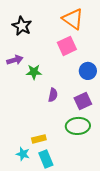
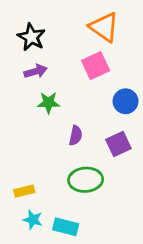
purple arrow: (15, 60) -> (36, 71), moved
green ellipse: (78, 126) -> (86, 180), moved
yellow rectangle: (39, 139) -> (24, 191), moved
cyan rectangle: (46, 159) -> (66, 227), turned -54

